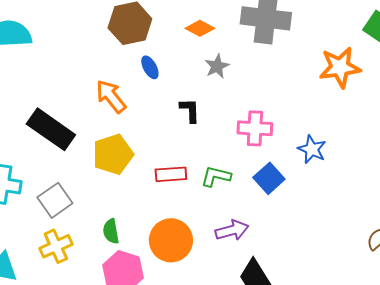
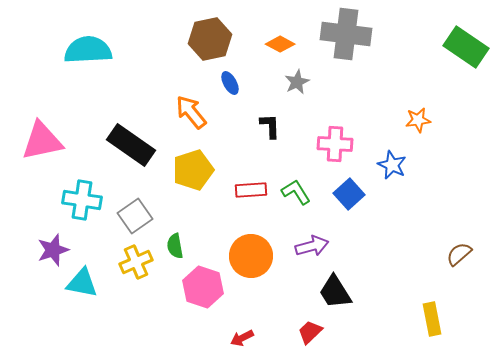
orange star: (340, 67) -> (418, 120), moved, size x0.6
green L-shape: (216, 176) -> (296, 192), turned 44
green semicircle: (111, 231) -> (175, 246), moved

